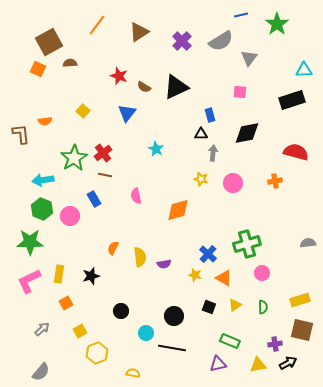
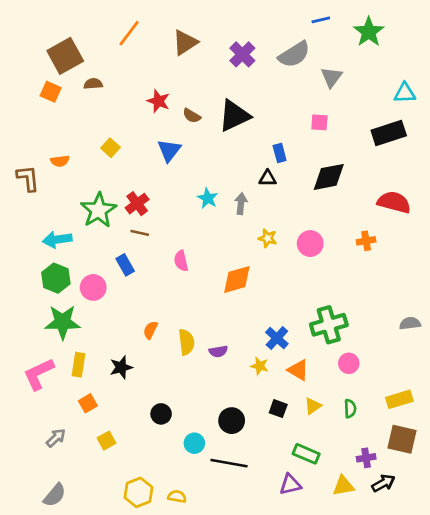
gray arrow: (213, 153) -> (241, 204), moved
green star: (30, 242) -> (63, 322), moved
yellow hexagon: (97, 353) -> (138, 492), moved

